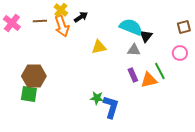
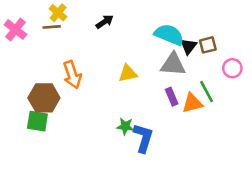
yellow cross: (61, 10) -> (58, 13), moved
orange arrow: (62, 26) -> (72, 75), moved
brown square: (184, 27) -> (208, 45), moved
yellow triangle: (99, 47) -> (128, 73), moved
gray triangle: (134, 50) -> (173, 64), size x1.5

